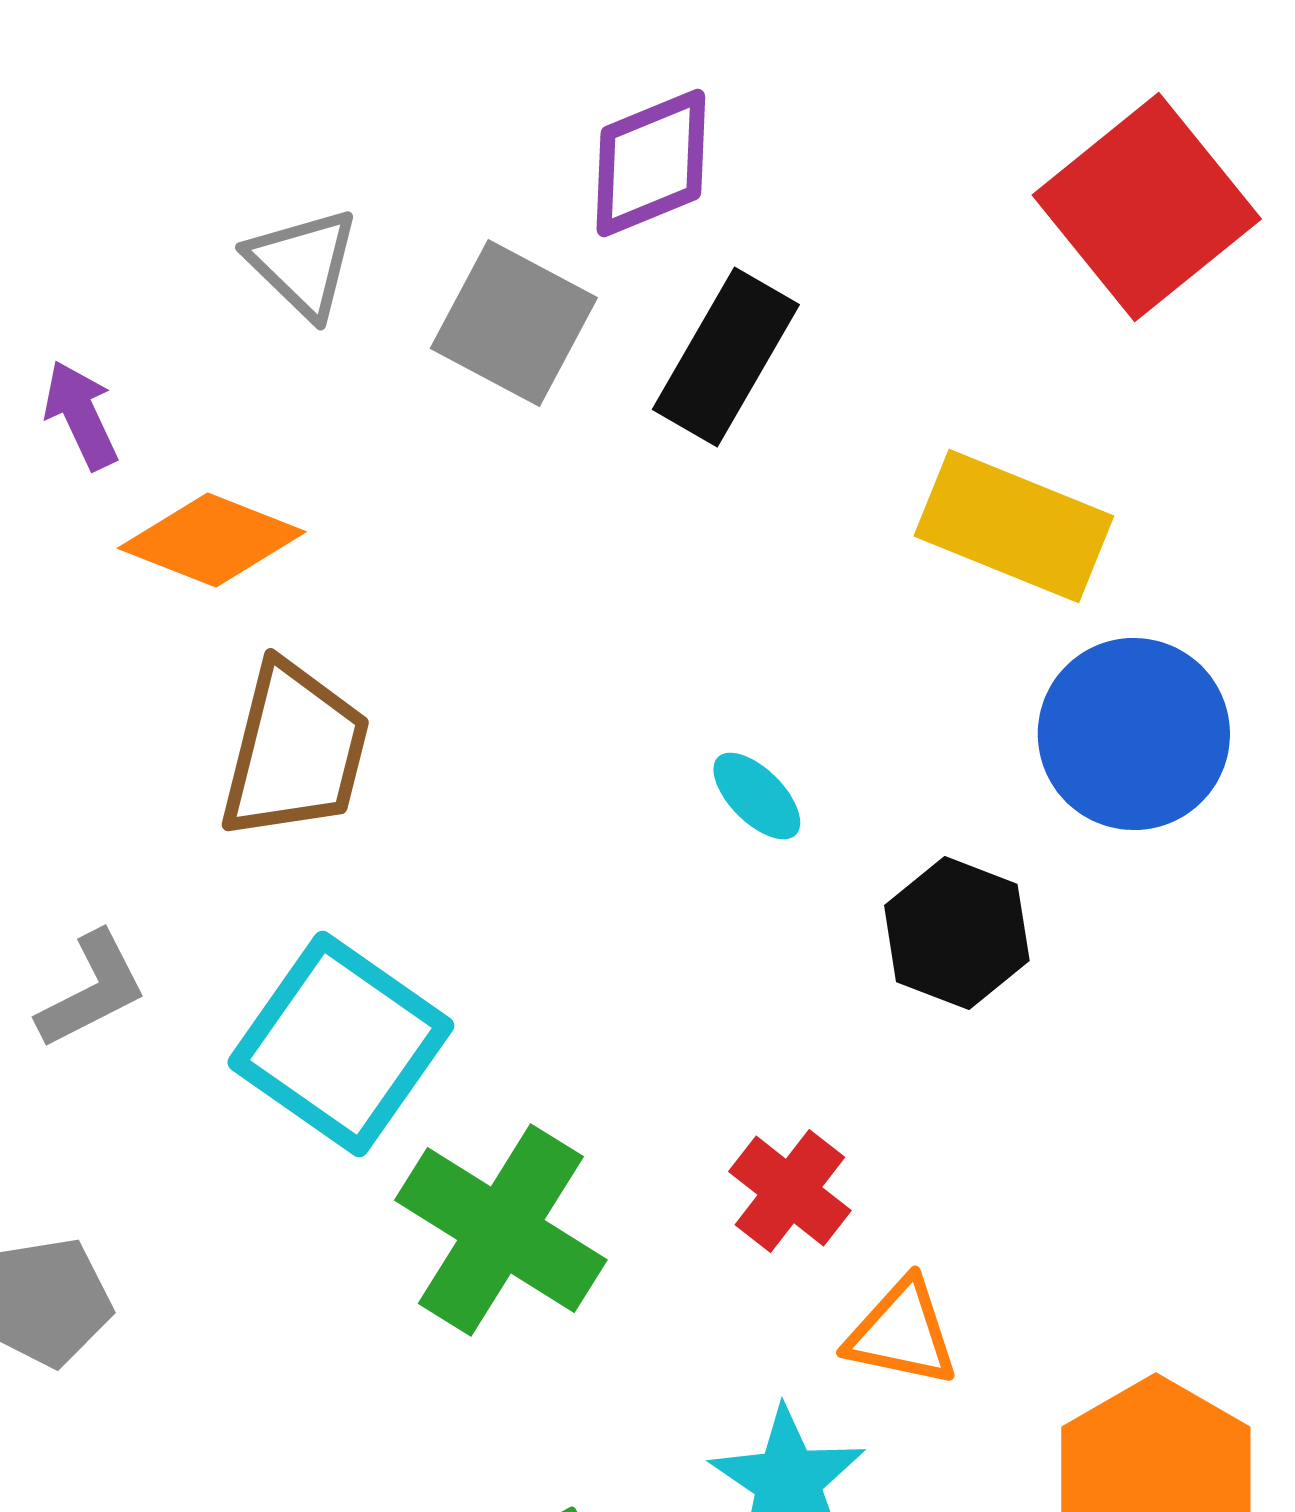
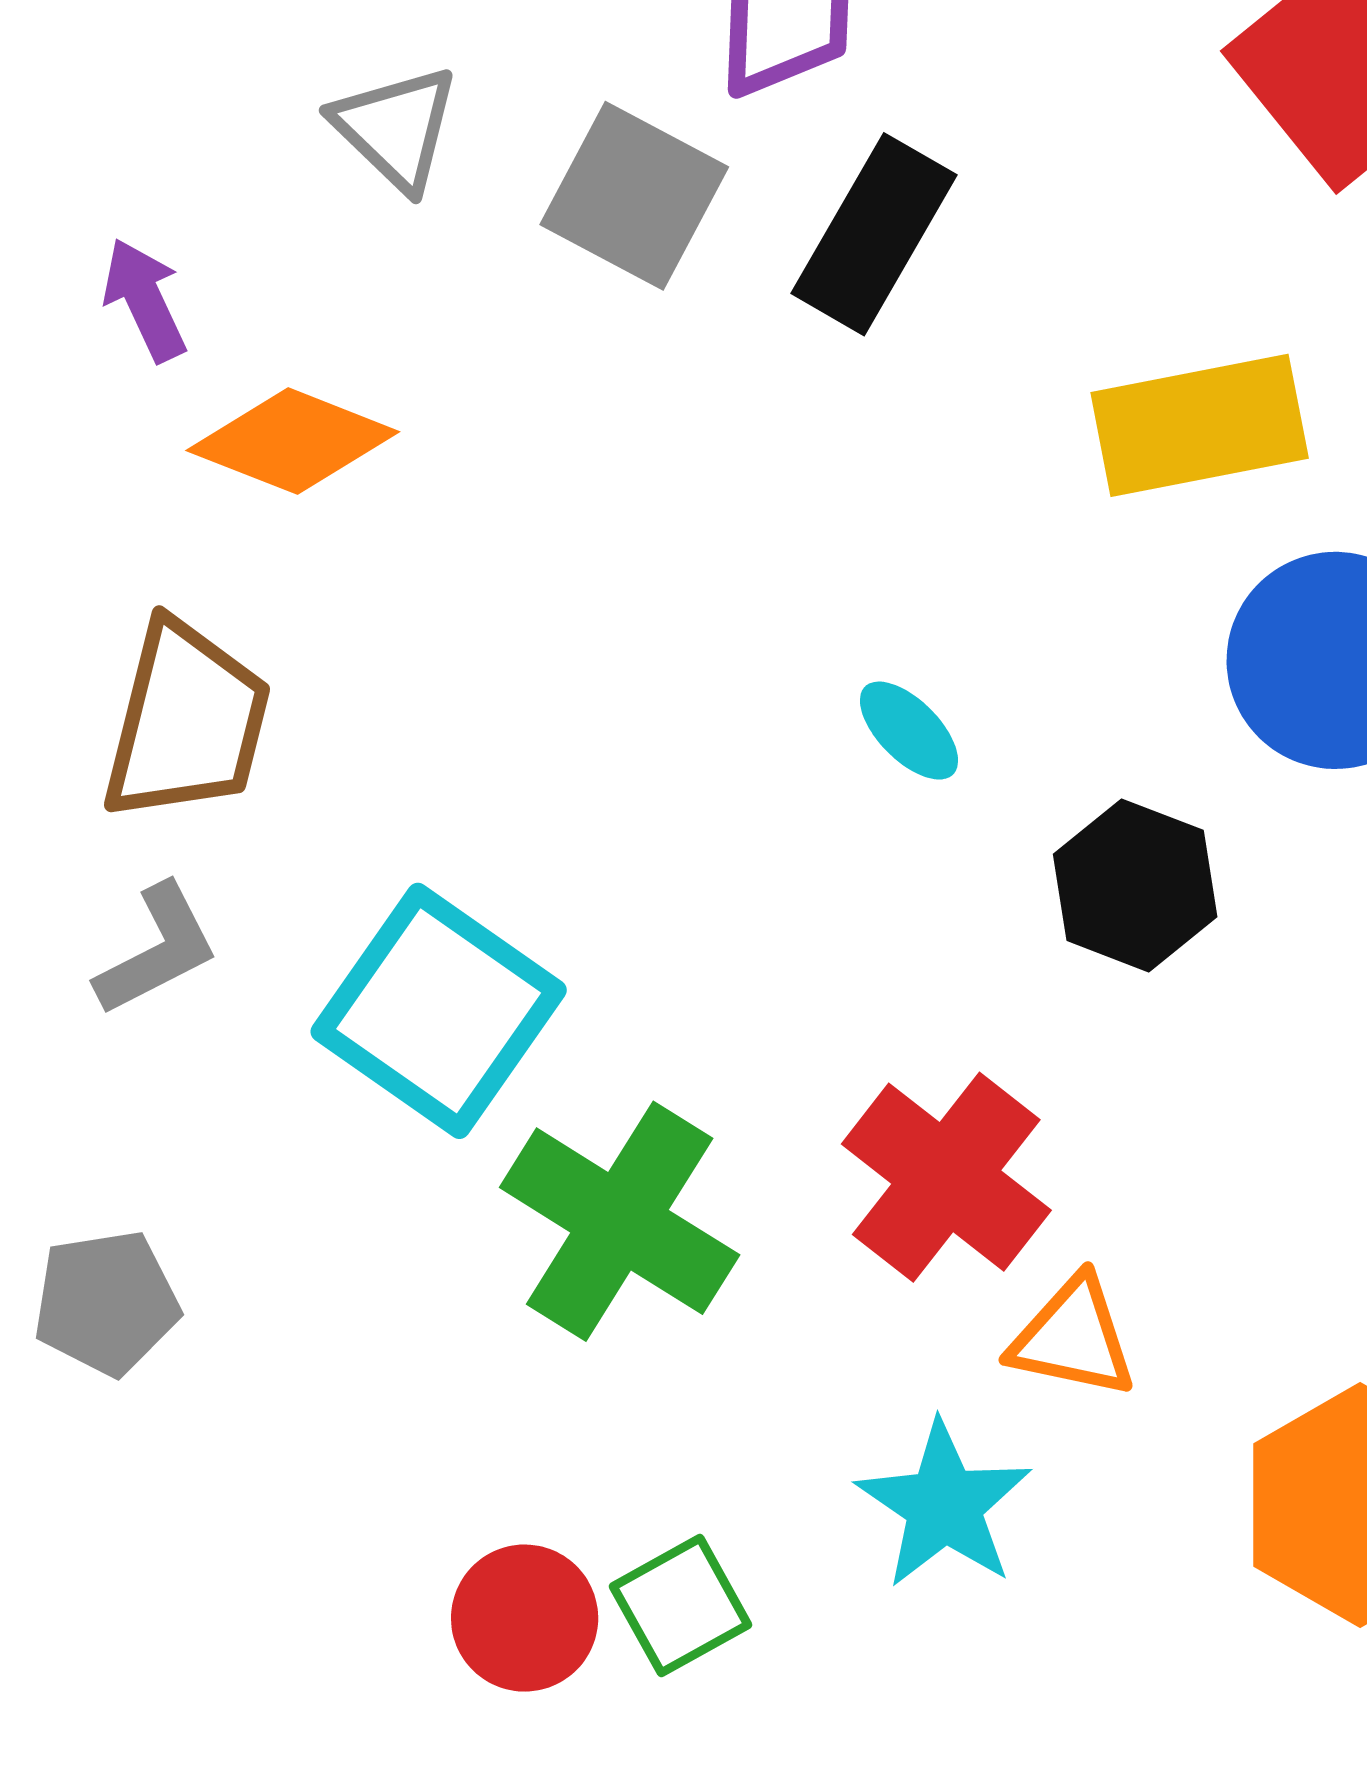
yellow rectangle: (1014, 526) -> (1200, 425), turned -33
brown trapezoid: (295, 751) -> (187, 721), moved
red cross: (790, 1191) -> (946, 1177), size x1.5

